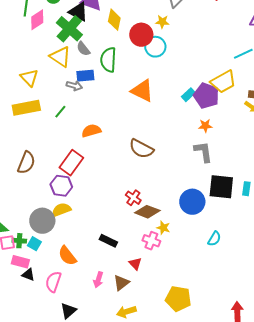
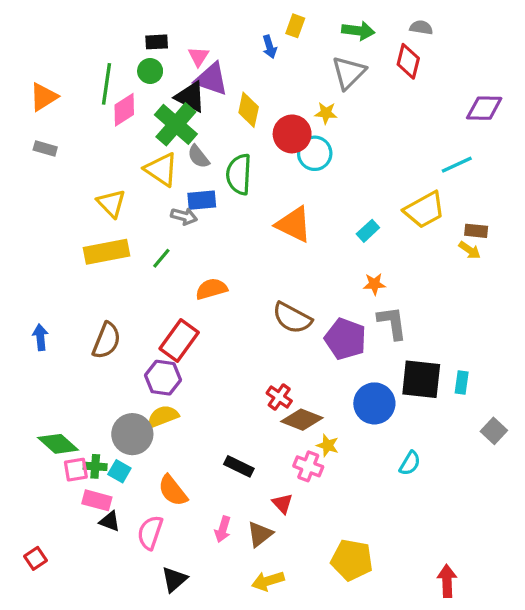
purple pentagon: (206, 96) -> (345, 339), moved
orange star: (205, 126) -> (374, 284), moved

